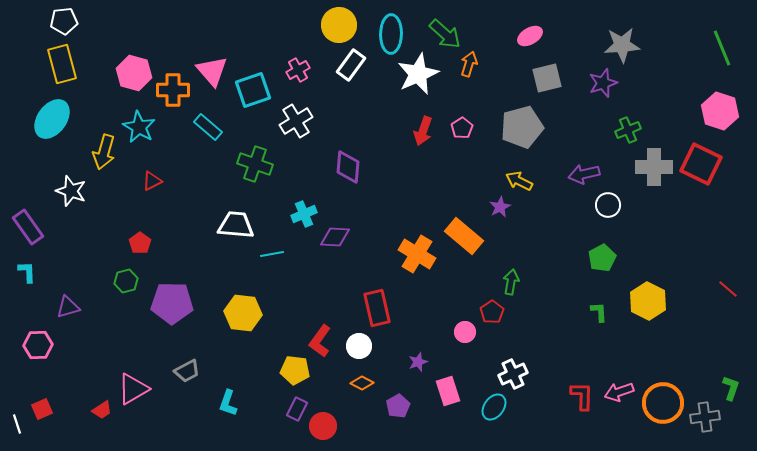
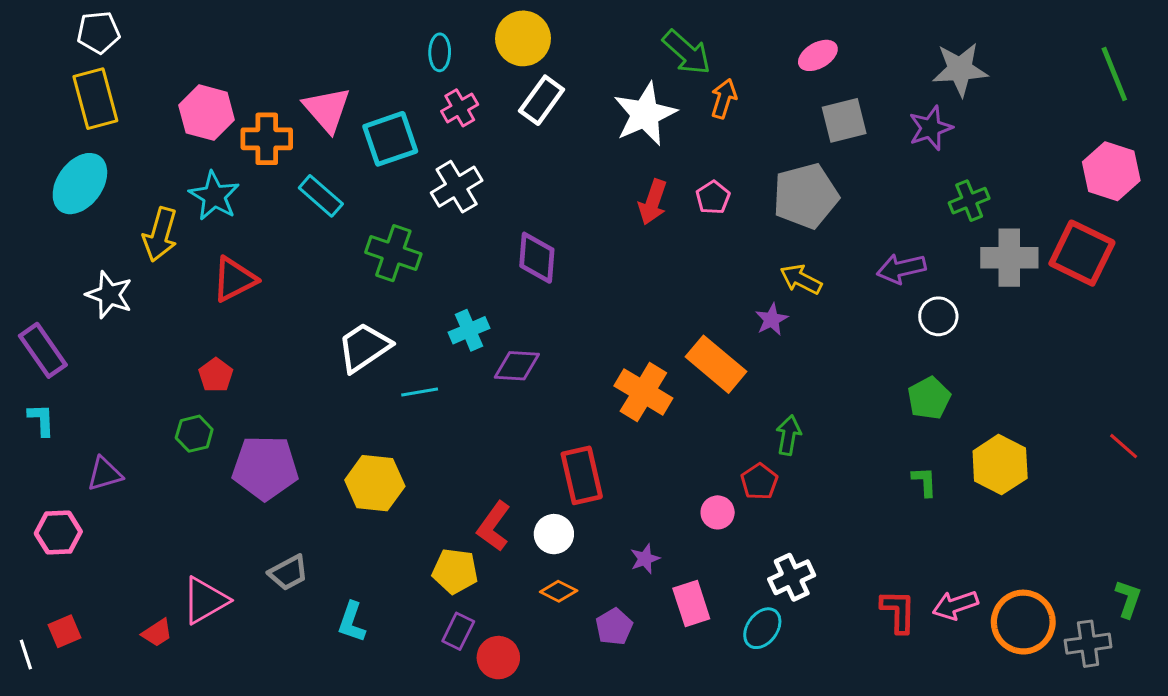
cyan ellipse: (391, 34) -> (440, 52), moved, size x0.6
red triangle: (152, 181) -> (234, 279), size x1.5
white trapezoid: (236, 225) -> (364, 347), turned -39

